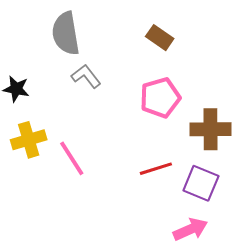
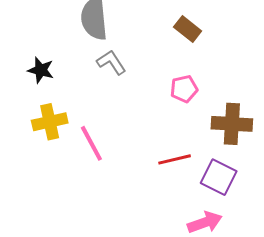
pink pentagon: (160, 98) -> (184, 89), size x0.7

